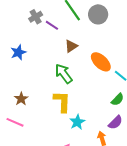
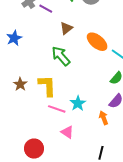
yellow L-shape: (62, 102) -> (47, 86), moved
pink line: (15, 122) -> (57, 109), moved

